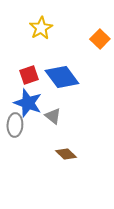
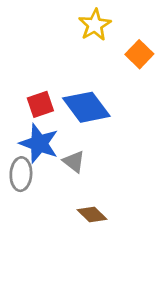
yellow star: (41, 28) -> (95, 25), moved

